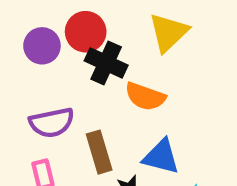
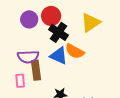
brown rectangle: (99, 152) -> (36, 70), moved
blue triangle: (161, 157) -> (59, 56), moved

